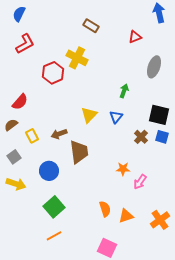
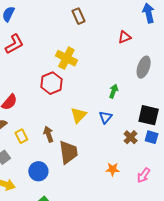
brown rectangle: (91, 26) -> (78, 16), moved, turned 35
red hexagon: (53, 73) -> (51, 83), moved
brown arrow: (59, 134) -> (48, 134), turned 91
pink arrow: (140, 182) -> (144, 175), moved

